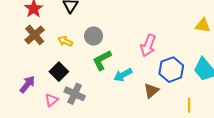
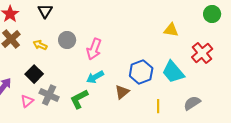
pink arrow: (148, 45) -> (94, 49), moved
green L-shape: (102, 60) -> (79, 99), moved

